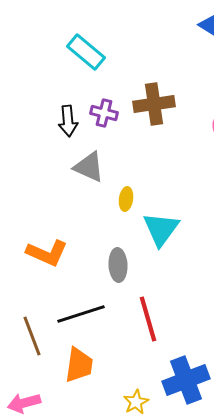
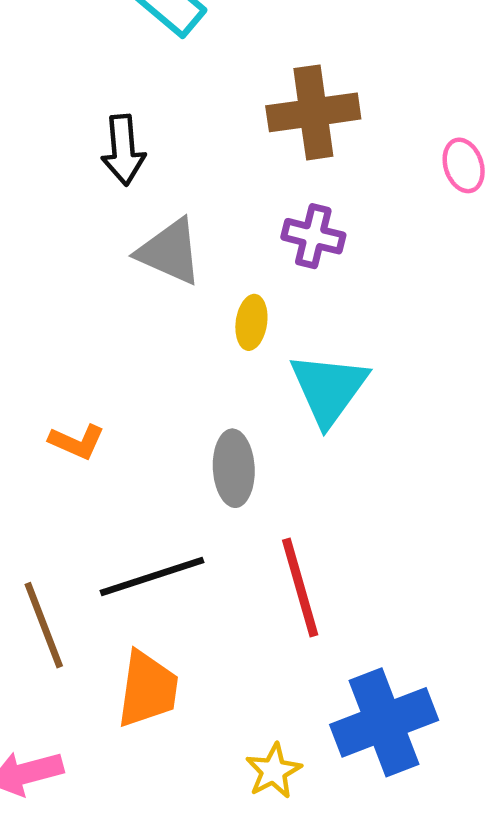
purple cross: (104, 113) -> (313, 236), moved
orange L-shape: (47, 253) -> (77, 442), size x0.6

